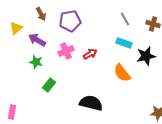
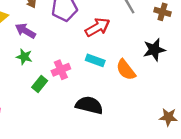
cyan rectangle: (124, 43) -> (95, 60), moved
pink cross: (66, 51) -> (61, 70), moved
red arrow: (90, 54) -> (98, 27), moved, size x1.5

